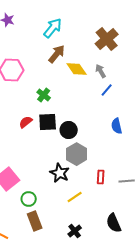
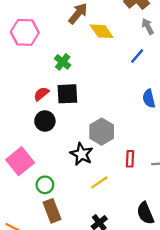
gray arrow: (101, 71) -> (148, 26), moved
black circle: (69, 130) -> (45, 121), moved

